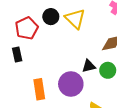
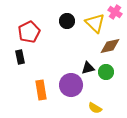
black circle: (51, 17) -> (67, 21), moved
yellow triangle: (75, 19) -> (95, 23), moved

